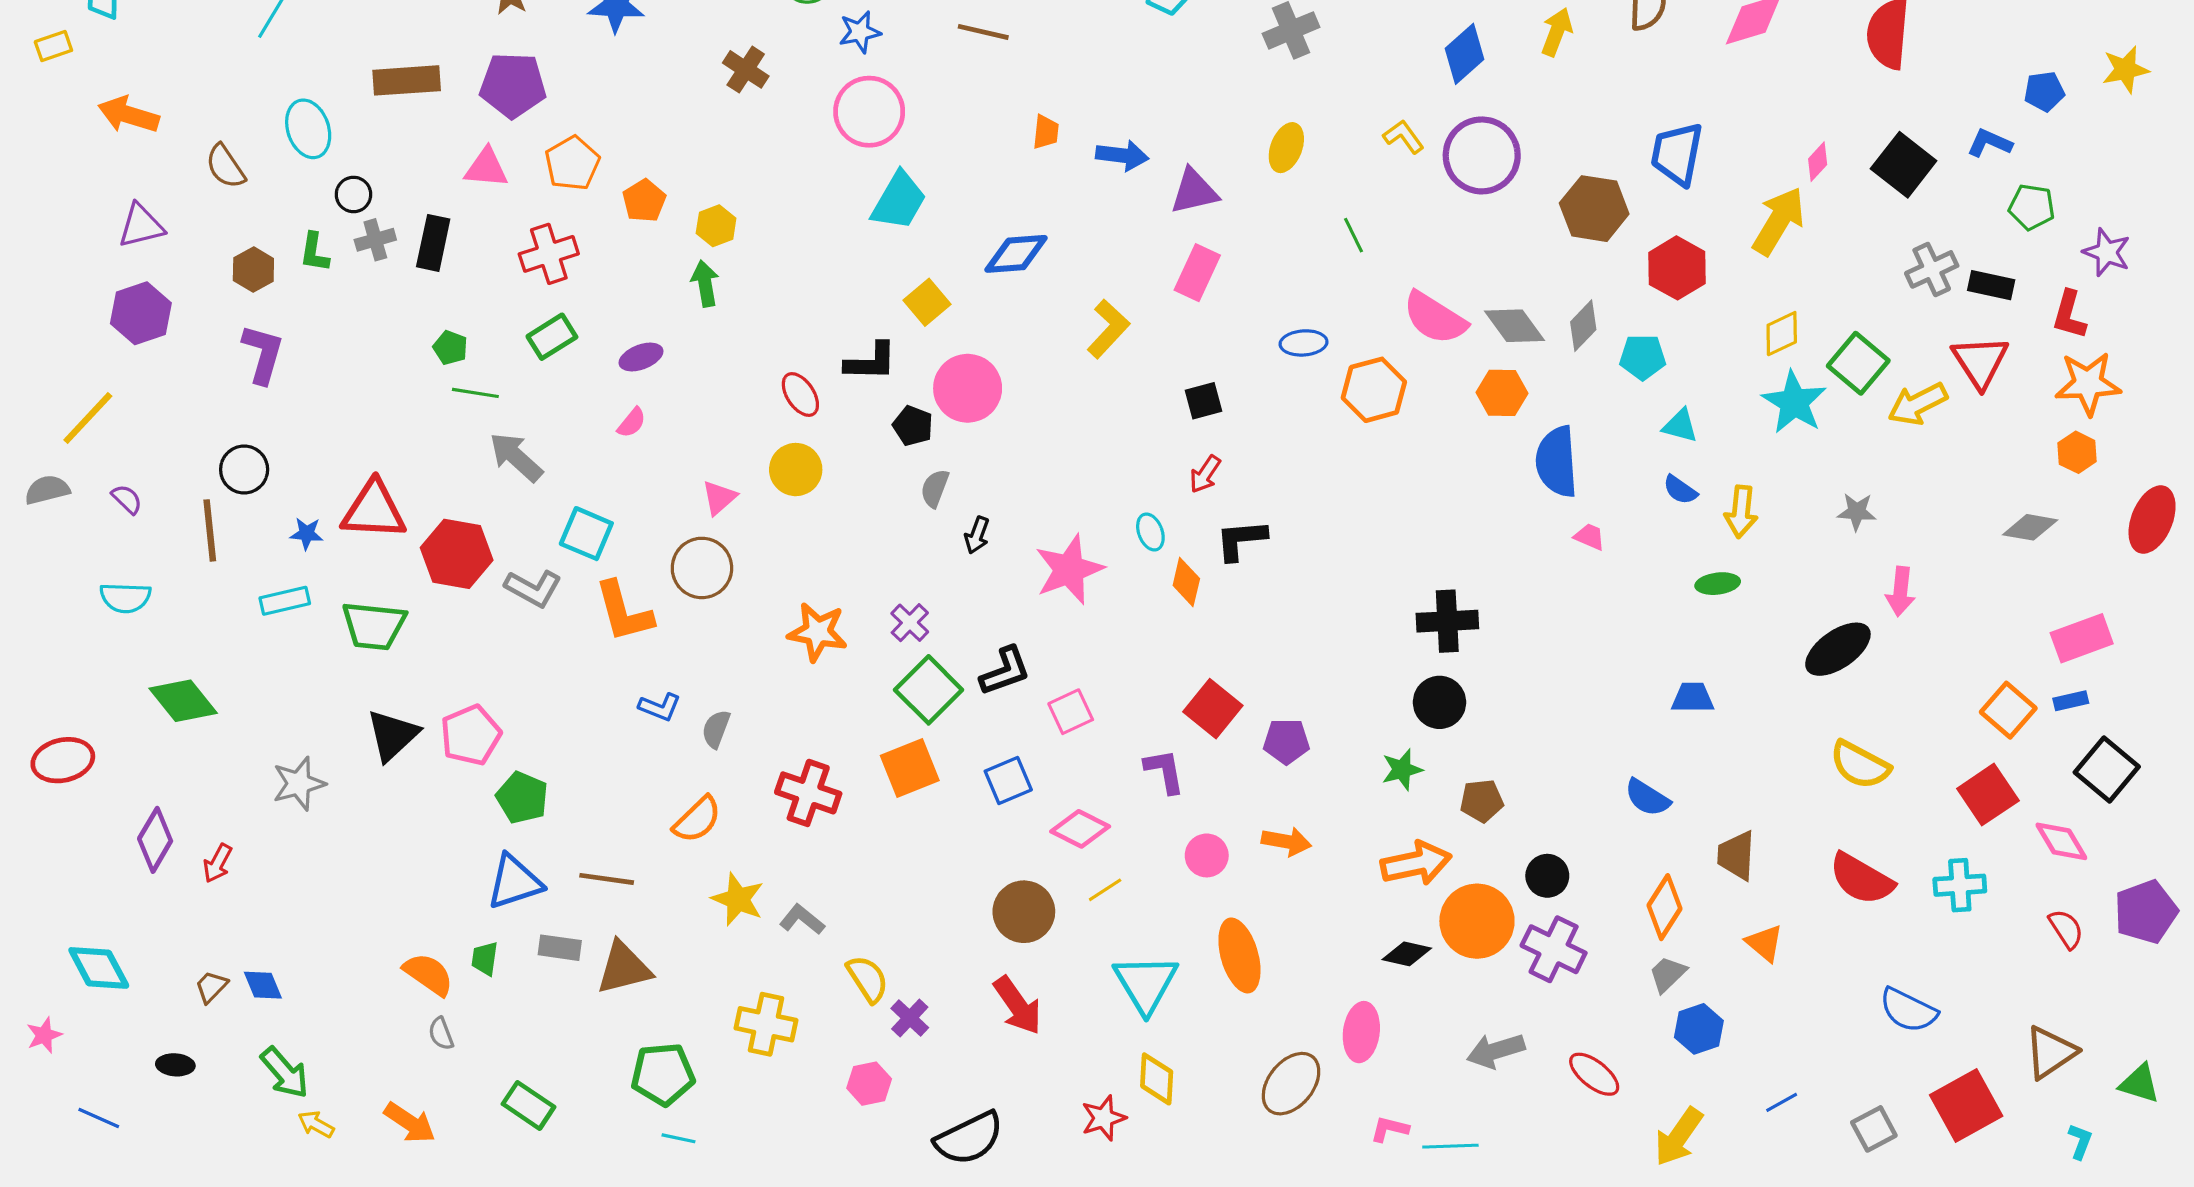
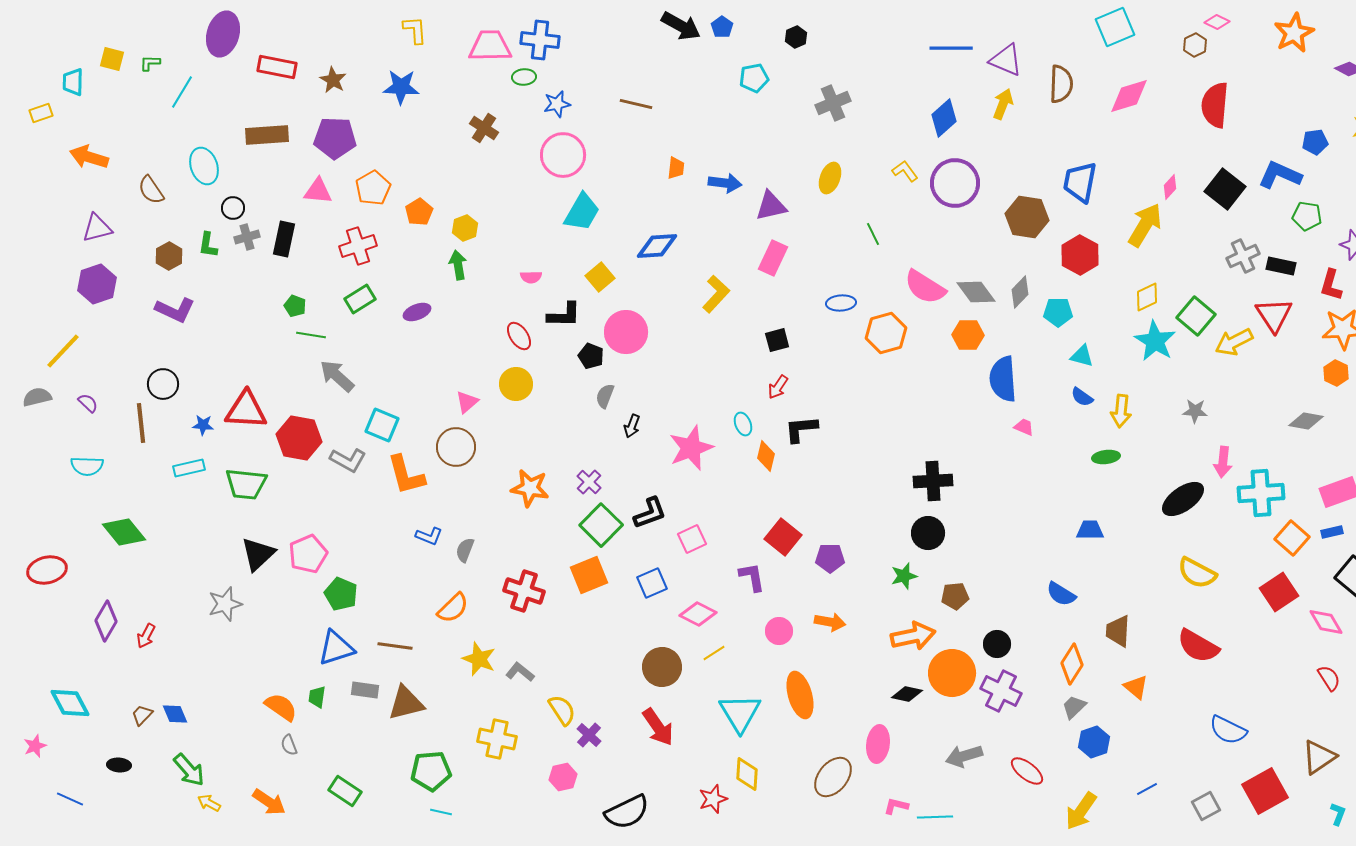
blue L-shape: (1990, 143) -> (1280, 175), size x1.5
purple L-shape: (263, 354) -> (175, 310), turned 99
pink semicircle: (632, 423) -> (531, 277), moved, turned 50
gray star: (299, 784) -> (225, 604), moved
cyan cross: (1960, 885) -> (1261, 493), moved, size x1.4

